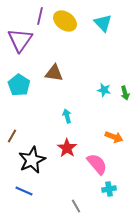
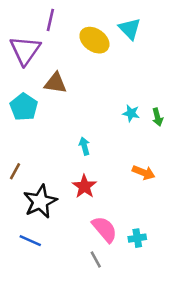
yellow ellipse: (65, 21) -> (94, 40), moved
brown triangle: (54, 73) -> (55, 83), moved
pink semicircle: (97, 164) -> (105, 229), moved

